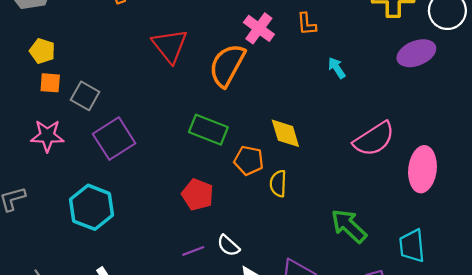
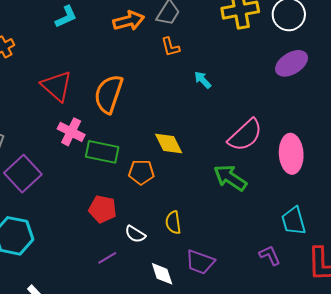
pink cross: (259, 28) -> (71, 132), moved
purple ellipse: (416, 53) -> (292, 63), moved
yellow semicircle: (278, 184) -> (173, 222), moved
green arrow: (349, 226) -> (230, 178), moved
white semicircle: (228, 246) -> (135, 234), moved

